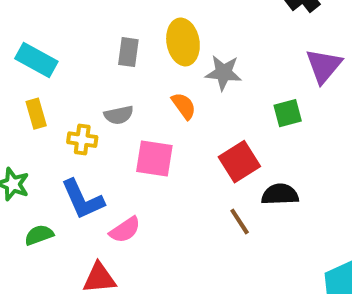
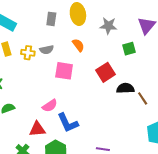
gray star: (223, 73) -> (108, 26), moved
yellow cross: (82, 140) -> (28, 53), moved
blue L-shape: (83, 199) -> (68, 123), moved
brown line: (240, 221) -> (143, 98), moved

